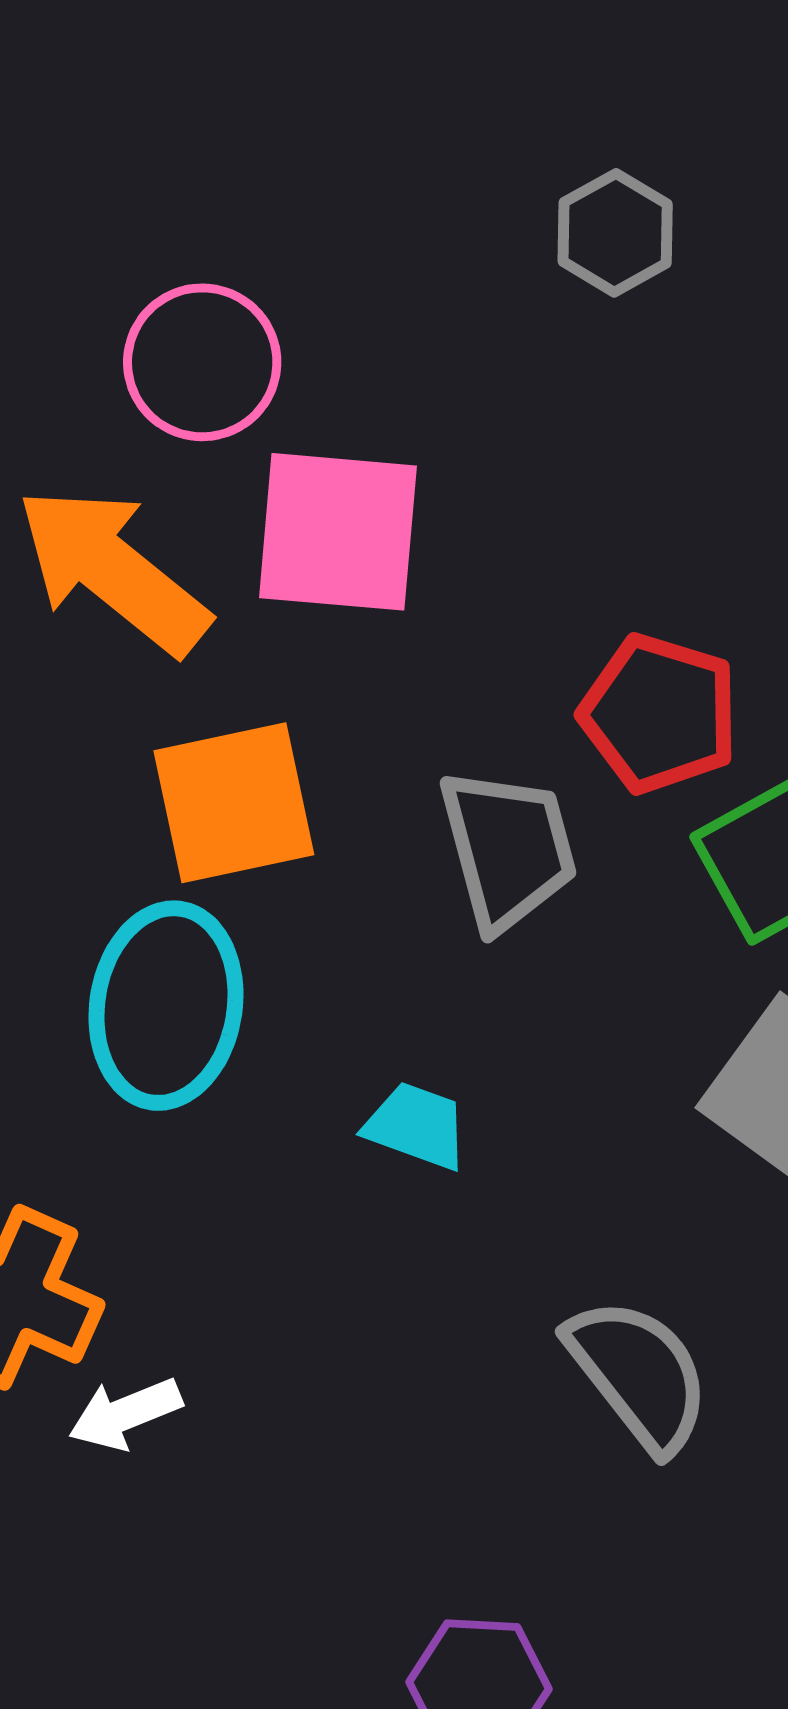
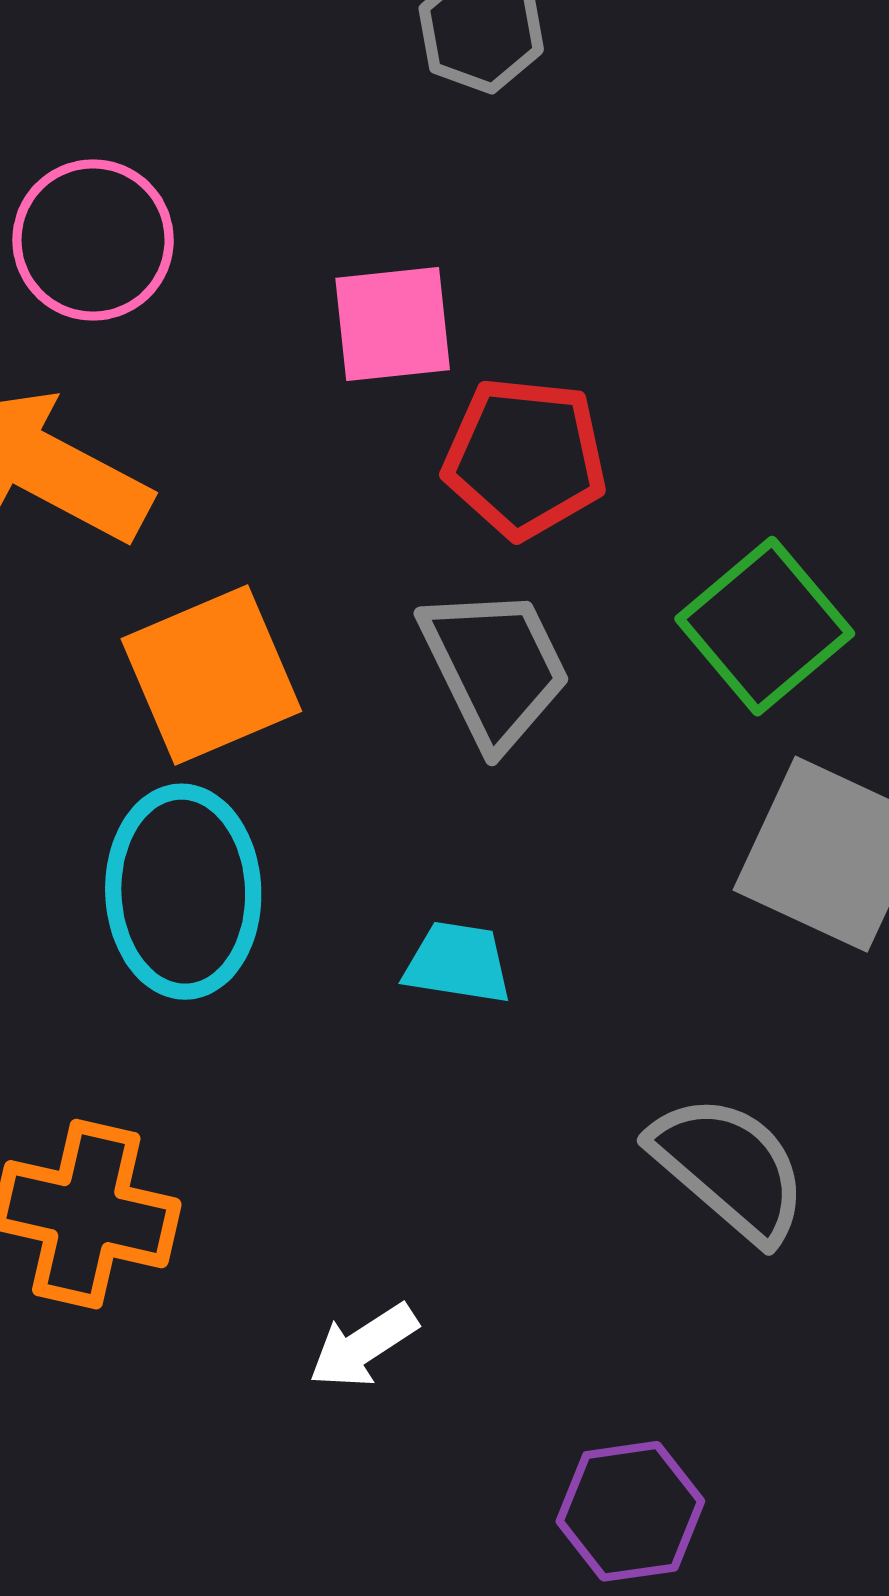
pink square: (338, 532) -> (393, 324), moved, size x0.7
red pentagon: (659, 713) -> (525, 458), moved
white arrow: (125, 1414) -> (363, 1346), moved

